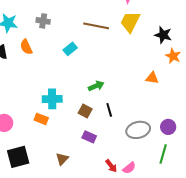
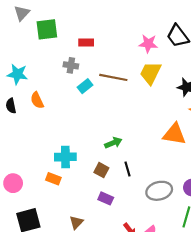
gray cross: (43, 21) -> (71, 65), moved
cyan rectangle: (70, 49) -> (85, 86), moved
orange triangle: (152, 78) -> (174, 134), size x1.6

